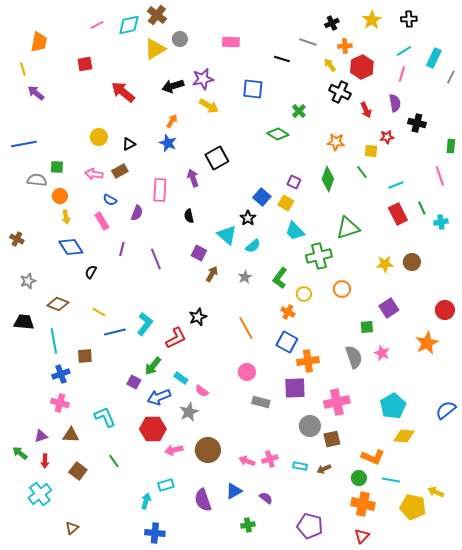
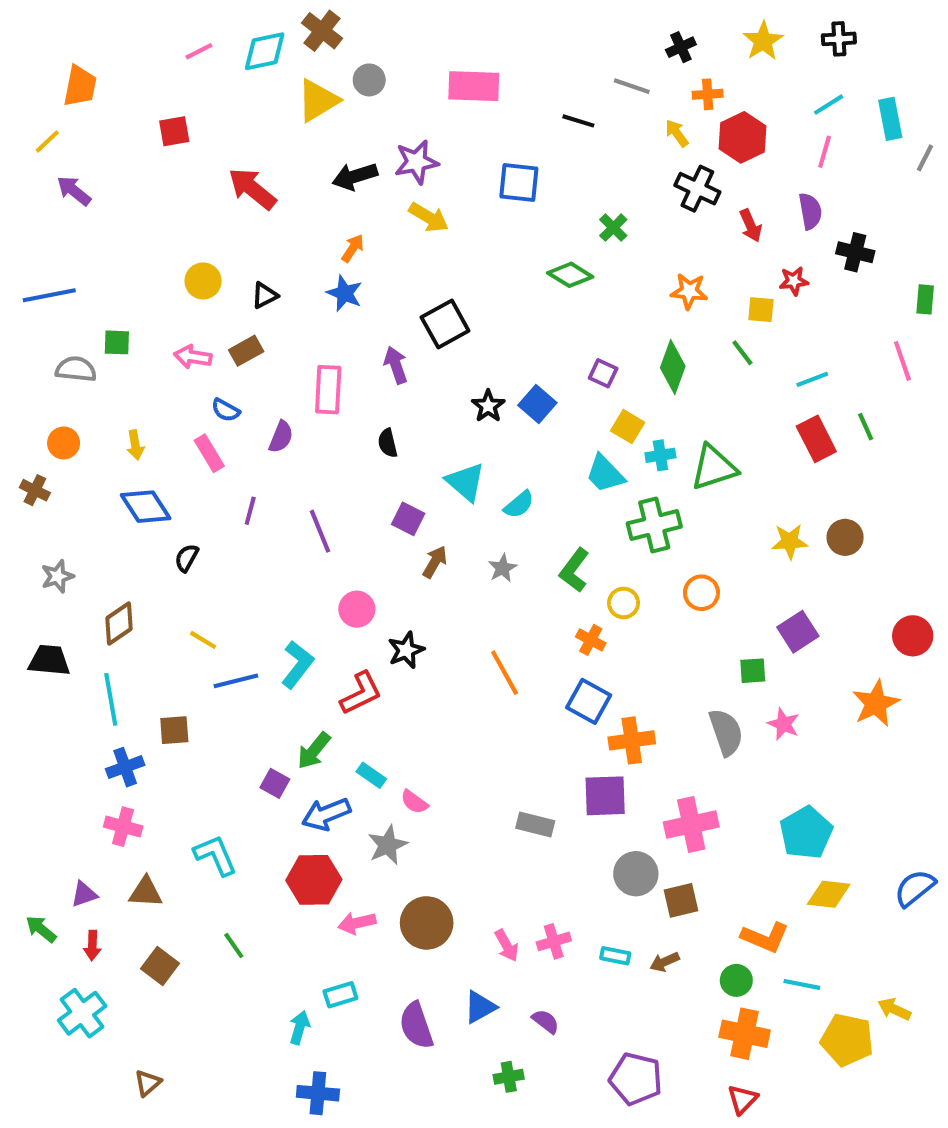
pink rectangle: (231, 42) -> (474, 86), size x1.4
cyan rectangle: (434, 58) -> (890, 119), turned -36
yellow line: (23, 69) -> (47, 141), turned 64
orange circle: (60, 196) -> (64, 443), moved
yellow square: (286, 203) -> (628, 427), moved
black star: (248, 218) -> (488, 406), moved
cyan cross: (441, 222) -> (660, 455), moved
brown diamond: (58, 304) -> (119, 623), turned -55
pink circle: (247, 372) -> (357, 609), moved
blue semicircle: (446, 410) -> (915, 888), moved
pink arrow: (247, 461) -> (507, 946), turned -140

